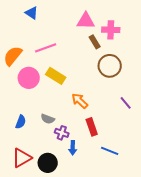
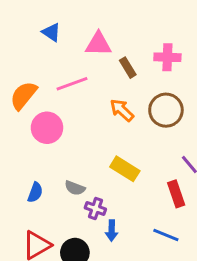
pink triangle: (86, 21) -> (98, 44), moved
brown rectangle: (95, 42) -> (128, 68), moved
yellow rectangle: (56, 76) -> (125, 169), moved
orange arrow: (80, 101) -> (122, 110), moved
red rectangle: (92, 127) -> (176, 194), moved

